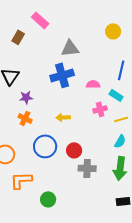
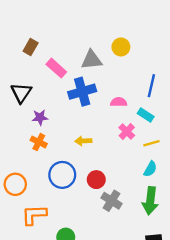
pink rectangle: (40, 20) -> (56, 68), moved
yellow circle: (113, 31) -> (121, 47), moved
pink cross: (100, 109) -> (127, 131), turned -32
gray cross: (87, 168) -> (112, 201), turned 30

